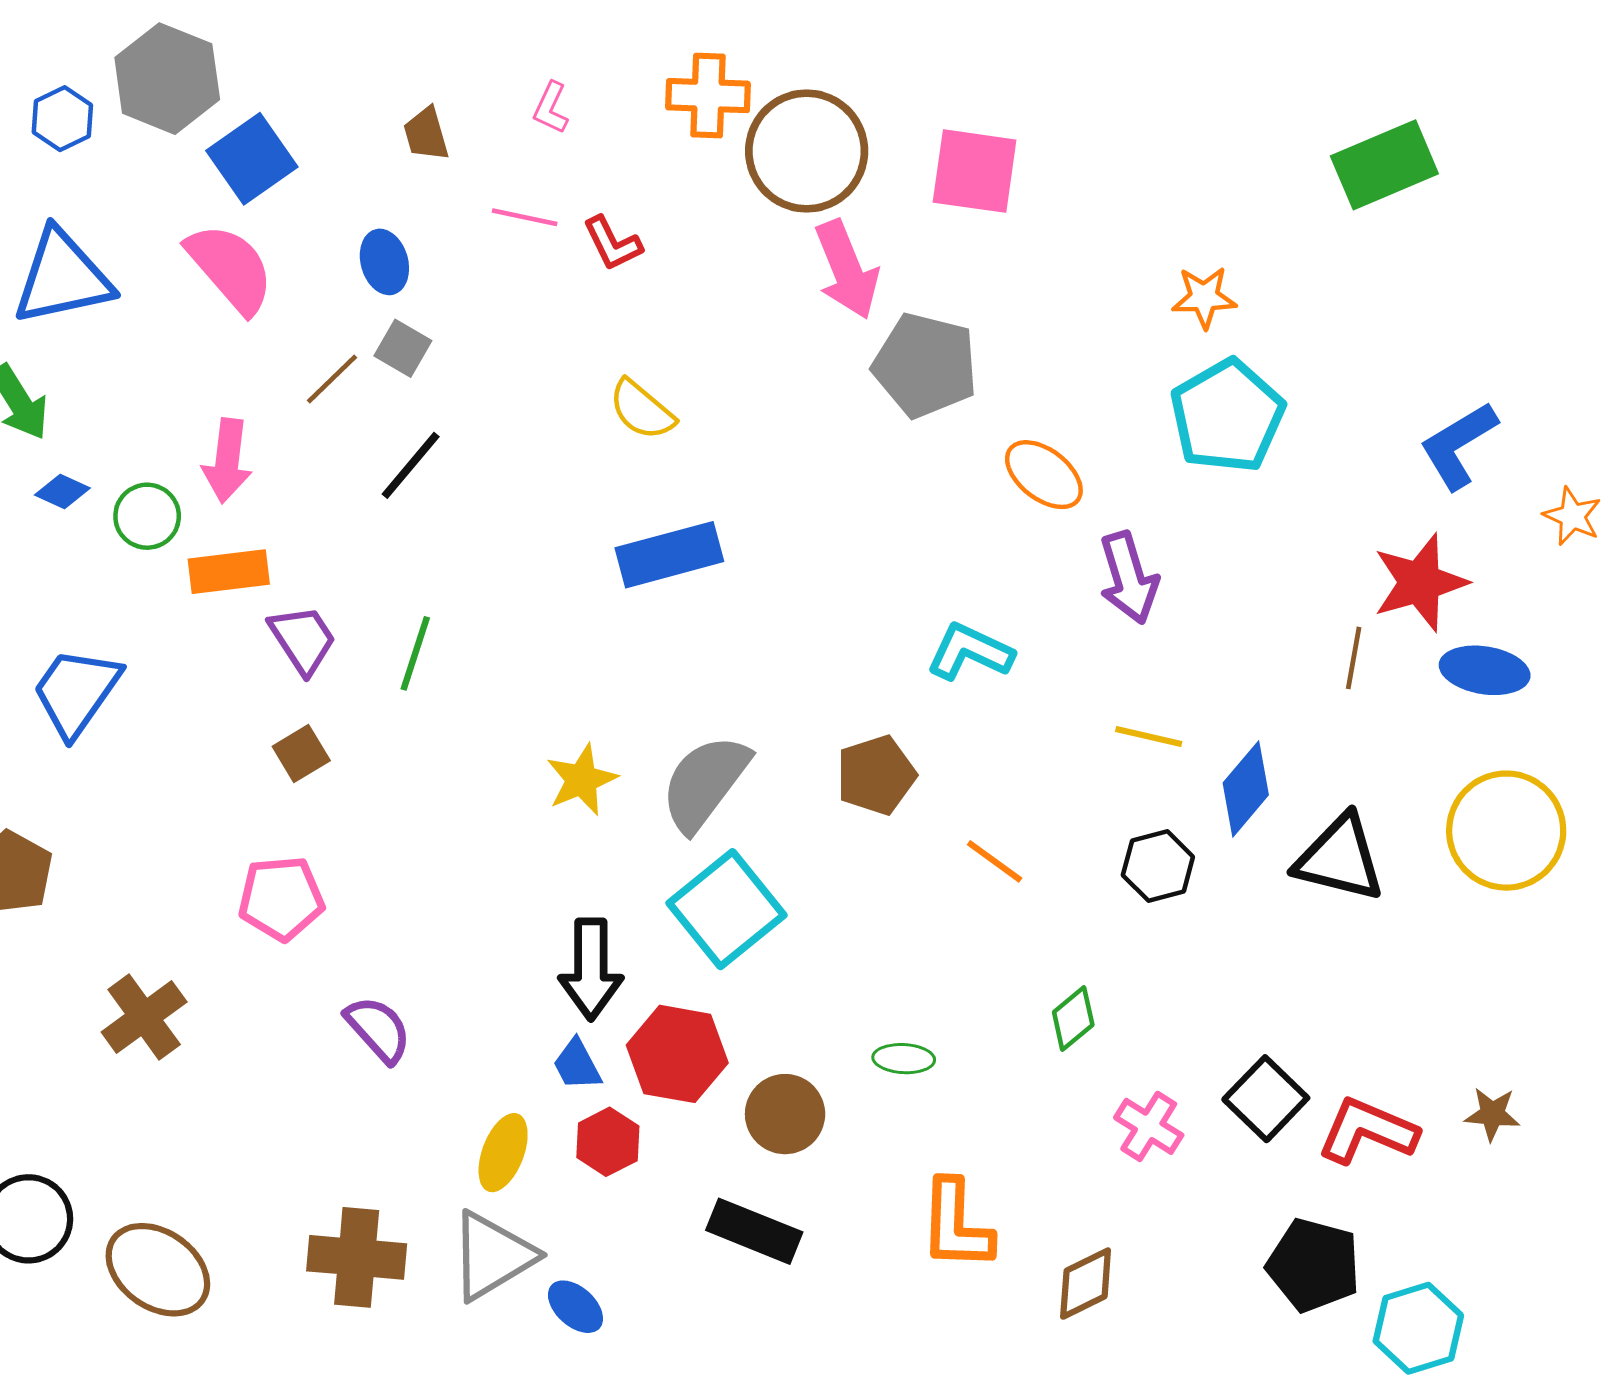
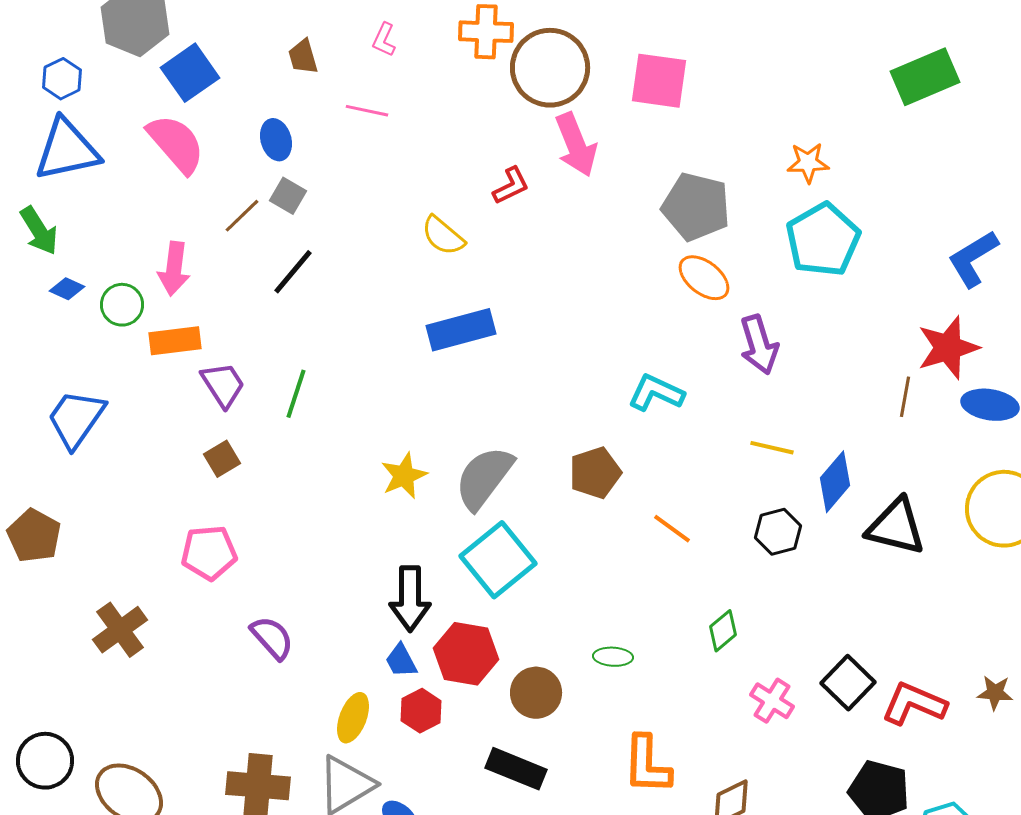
blue hexagon: (62, 119) -> (62, 79), moved
red L-shape: (612, 243) -> (511, 186), moved, turned -90
gray pentagon: (925, 365) -> (696, 207), moved

